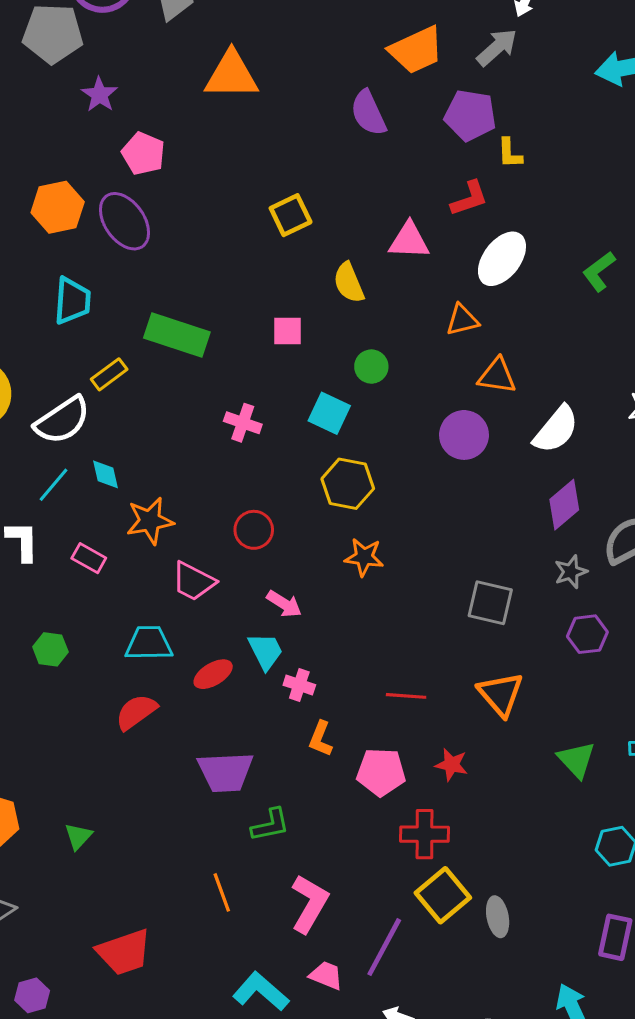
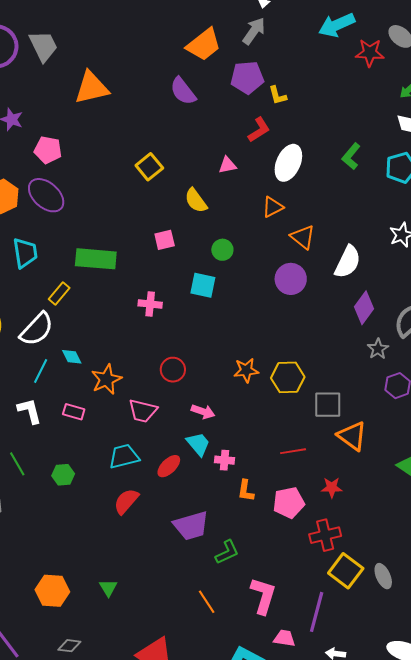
pink triangle: (409, 241) -> (227, 165), size x0.7
orange triangle: (497, 376) -> (303, 237), turned 44
yellow hexagon: (348, 484) -> (288, 377), moved
gray square: (490, 603) -> (328, 405), moved

